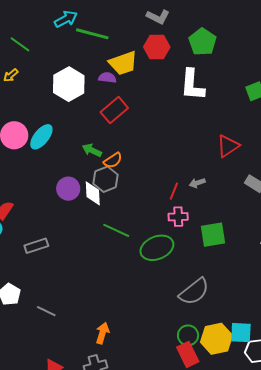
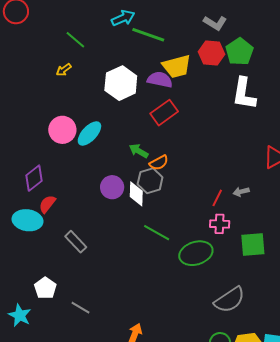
green pentagon: (202, 42) -> (239, 52), moved
purple semicircle: (107, 78) -> (160, 80), size x1.4
gray rectangle: (36, 246) -> (76, 242), turned 60

